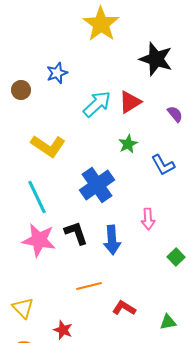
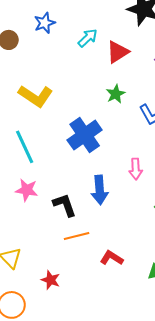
cyan arrow: (97, 104) -> (88, 38), moved, size x0.7
black L-shape: (76, 233) -> (65, 205), moved
pink star: (39, 240) -> (27, 190), size x0.7

